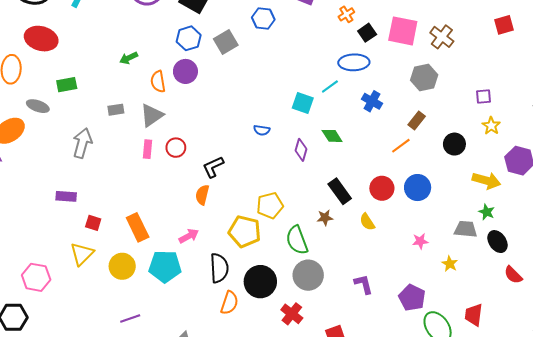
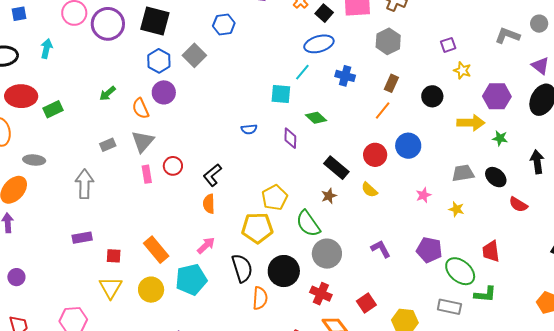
green rectangle: (67, 85) -> (53, 109), moved
green star: (487, 212) -> (500, 138), moved

